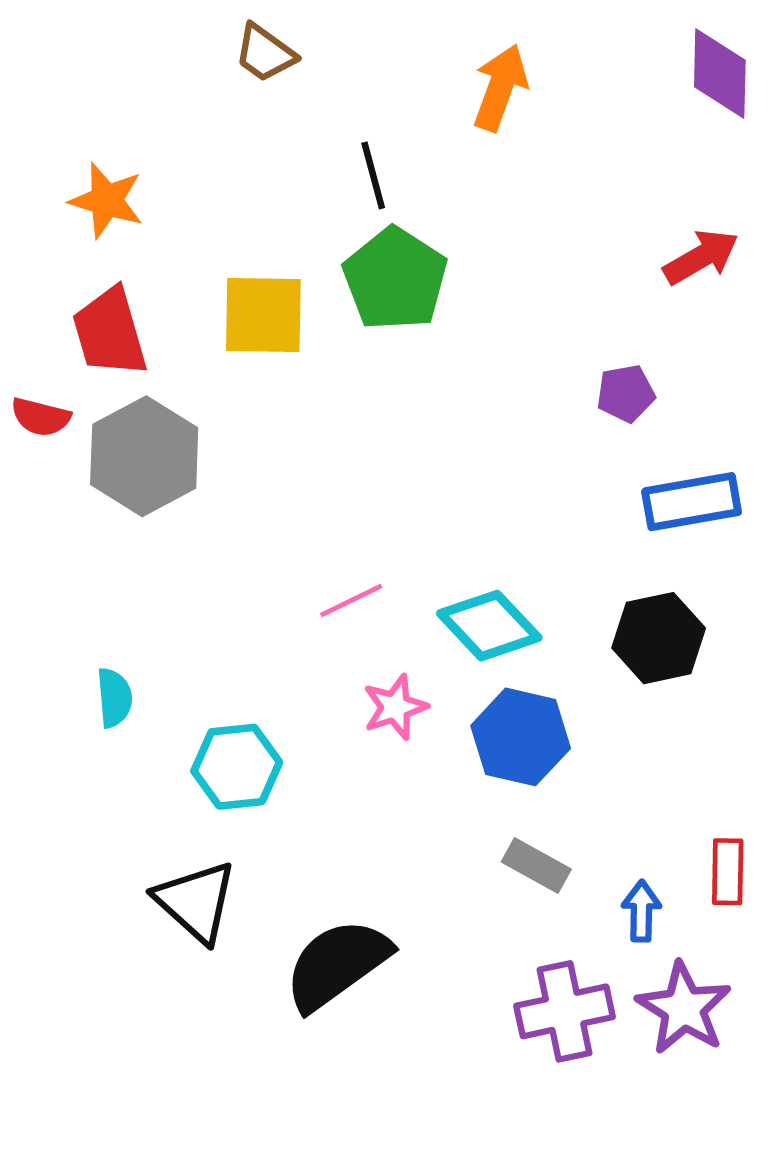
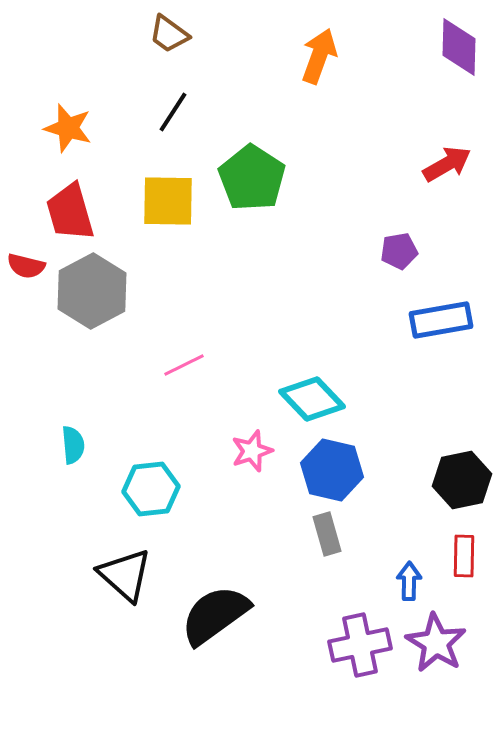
black line: (373, 175) -> (173, 112), moved, turned 48
pink line: (351, 600) -> (184, 365), moved
black hexagon: (659, 638) -> (462, 480), moved
gray rectangle: (536, 866) -> (327, 534), moved, turned 45

